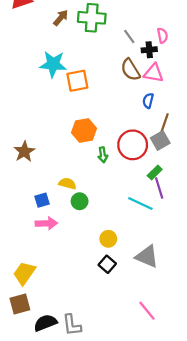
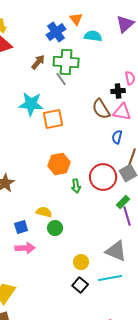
gray line: (129, 37) -> (61, 79), moved
cyan line: (140, 203) -> (110, 278), moved, turned -35
gray triangle: (147, 256) -> (116, 251), moved

